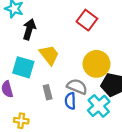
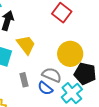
blue semicircle: (70, 101) -> (45, 88), turned -49

